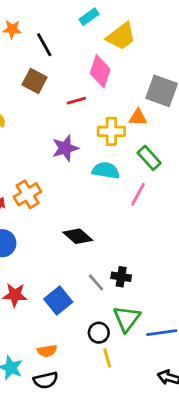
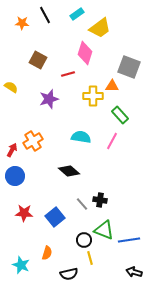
black line: (44, 45) -> (45, 15), moved
purple star: (65, 148) -> (49, 99), moved
cyan semicircle: (106, 171) -> (81, 137), moved
green triangle: (127, 319) -> (104, 230), turned -45
orange semicircle: (47, 351) -> (47, 253), turned -64
black semicircle: (46, 380) -> (69, 274), moved

